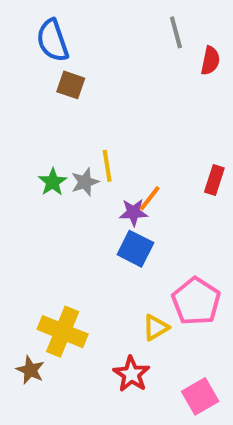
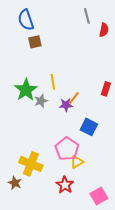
brown square: (71, 85) -> (35, 42), turned -32
green star: (53, 182) -> (26, 90), size x1.6
gray star: (85, 182) -> (41, 101), moved
blue square: (135, 249) -> (89, 127), moved
pink pentagon: (196, 301) -> (67, 149), moved

